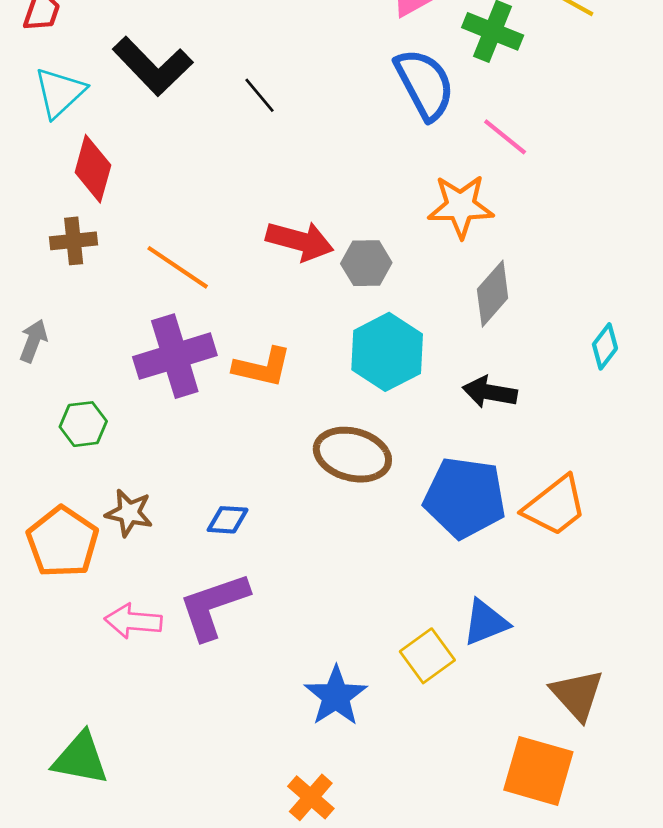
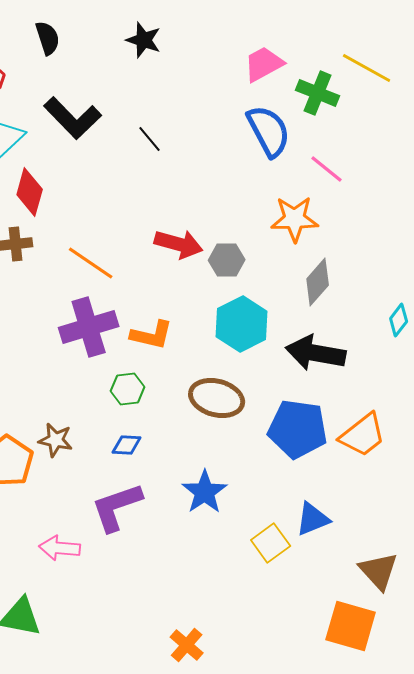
black arrow: (490, 392) -> (316, 353), size x1.5
green hexagon: (83, 424) -> (128, 389), moved
pink arrow: (133, 621) -> (60, 548), moved
blue star: (336, 696) -> (205, 492), moved

